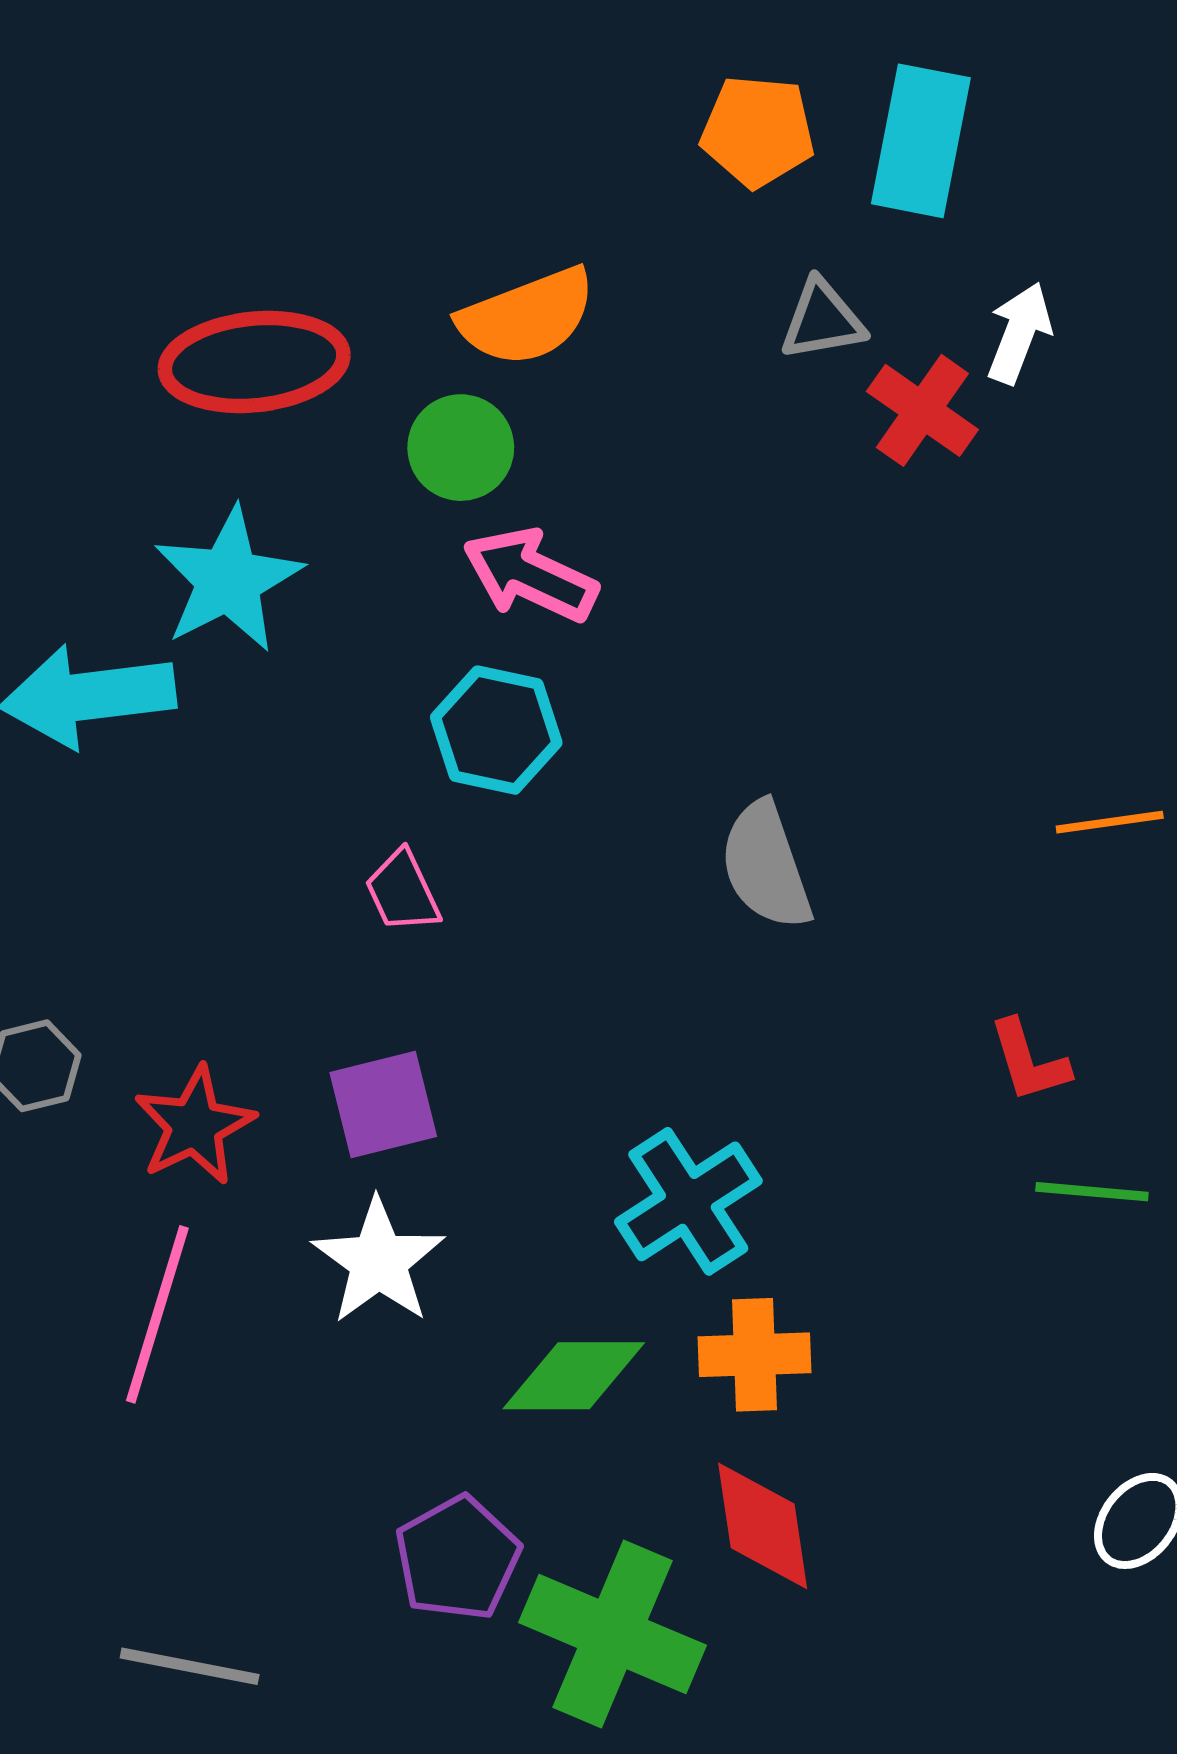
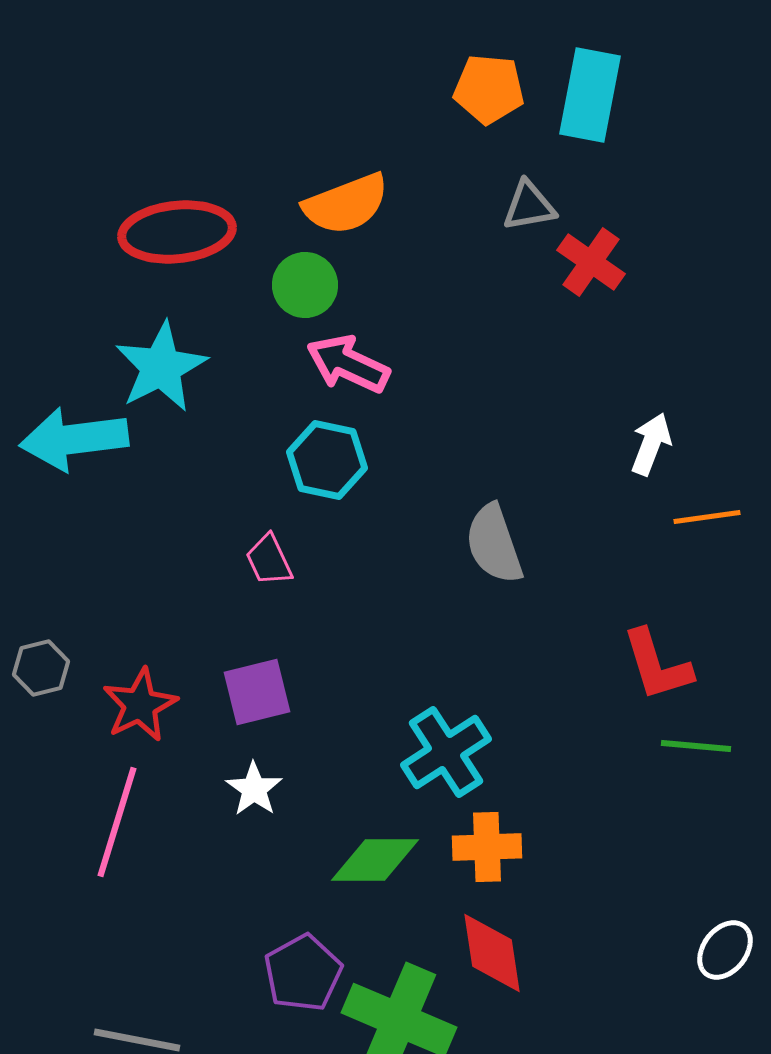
white arrow: (1019, 333) -> (651, 444), moved
red L-shape: (1029, 1061) -> (657, 665), size x1.4
white star: (378, 1261) -> (254, 789), size x0.7

